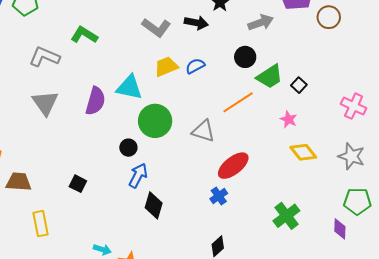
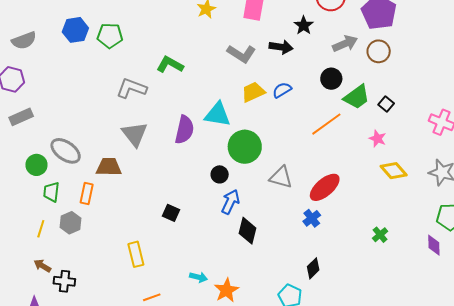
brown circle: (329, 17) -> (379, 51), moved
gray triangle: (203, 131) -> (281, 177), moved
brown trapezoid: (19, 182) -> (109, 167), moved
green cross: (286, 216) -> (380, 235), size x0.6

